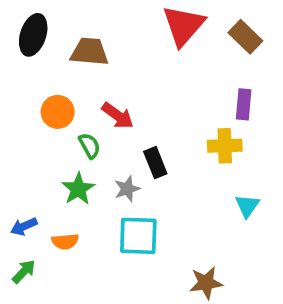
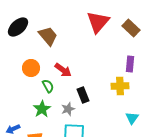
black ellipse: (33, 35) -> (18, 27), turned 30
brown trapezoid: (90, 52) -> (48, 36), turned 45

